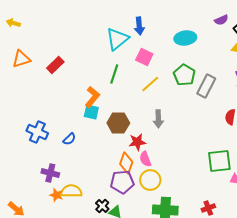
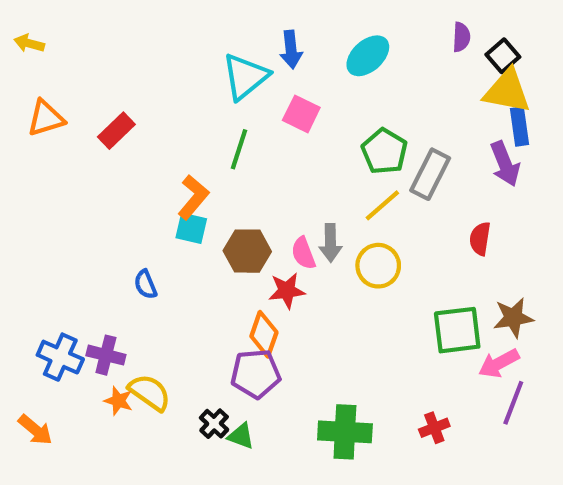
purple semicircle: (221, 20) -> (461, 37), turned -64
cyan ellipse: (185, 38) -> (368, 56), moved, turned -35
yellow line: (150, 84) -> (382, 205), moved
blue cross: (37, 132) -> (60, 357), moved
blue semicircle: (69, 139) -> (145, 284), turned 112
pink semicircle: (145, 159) -> (303, 253), moved
yellow circle: (150, 180) -> (378, 266), moved
yellow semicircle: (71, 191) -> (150, 392), turned 35

